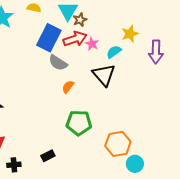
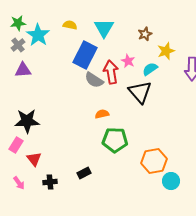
brown star: (80, 20) -> (145, 34), moved
red arrow: (75, 39) -> (111, 72), moved, turned -80
orange semicircle: (68, 87) -> (102, 114), moved, turned 40

